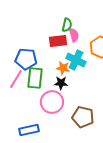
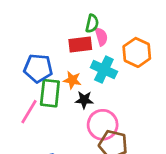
orange star: (63, 68) -> (72, 80), moved
pink line: (16, 79) -> (29, 112), moved
pink circle: (52, 102) -> (103, 125), moved

